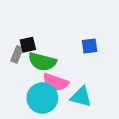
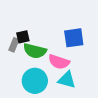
blue square: (90, 46) -> (74, 38), size x1.5
pink semicircle: (56, 82) -> (59, 62), moved

